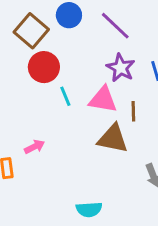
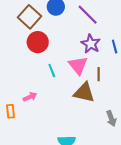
cyan line: (65, 96) -> (52, 71), moved
pink triangle: (103, 99) -> (78, 65), turned 40

